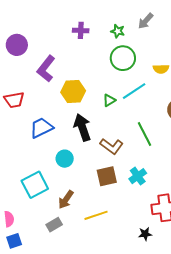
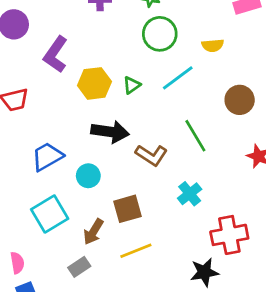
green triangle: (109, 100) -> (132, 85), moved
black arrow: (82, 127) -> (110, 132), turned 120
blue trapezoid: (41, 128) -> (47, 157), moved
brown square: (107, 176) -> (128, 209), moved
black star: (145, 234) -> (204, 272), size x1.5

